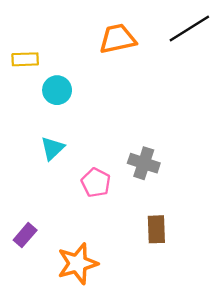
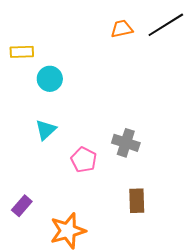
orange trapezoid: (118, 39) -> (122, 29), moved, size x0.7

